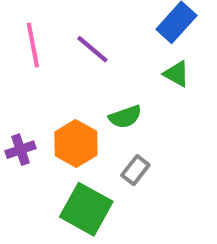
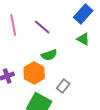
green semicircle: (125, 117) -> (49, 55), moved

